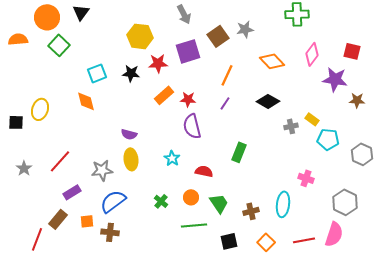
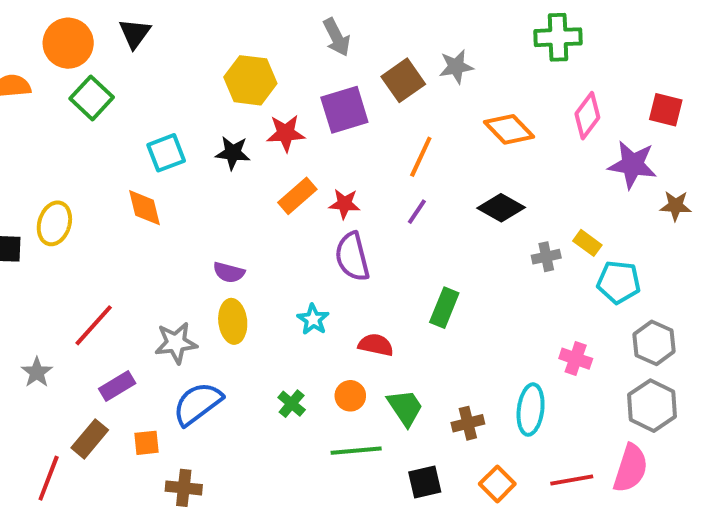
gray hexagon: (362, 154) -> (654, 343), moved
gray star: (24, 168) -> (37, 372), moved
brown cross: (110, 232) -> (184, 488), moved

